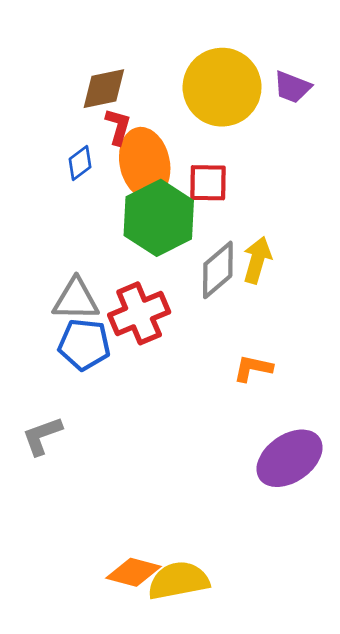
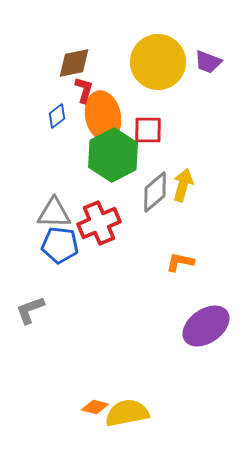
orange diamond: (133, 572) -> (95, 407), size x0.7

